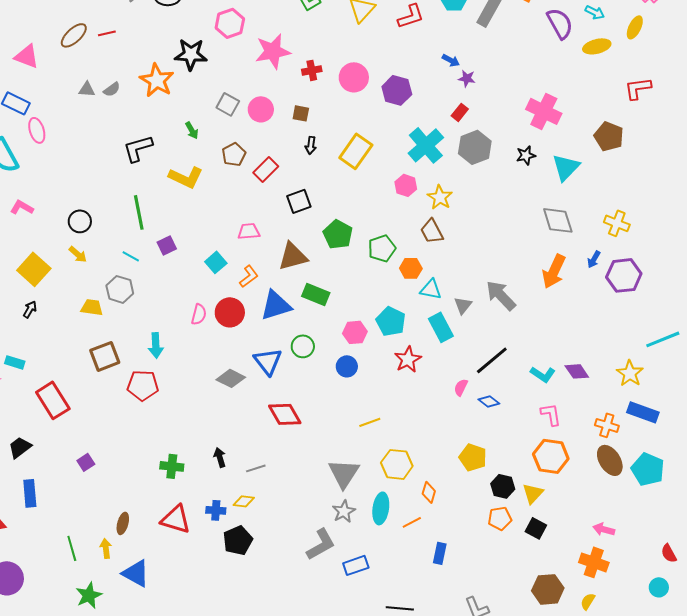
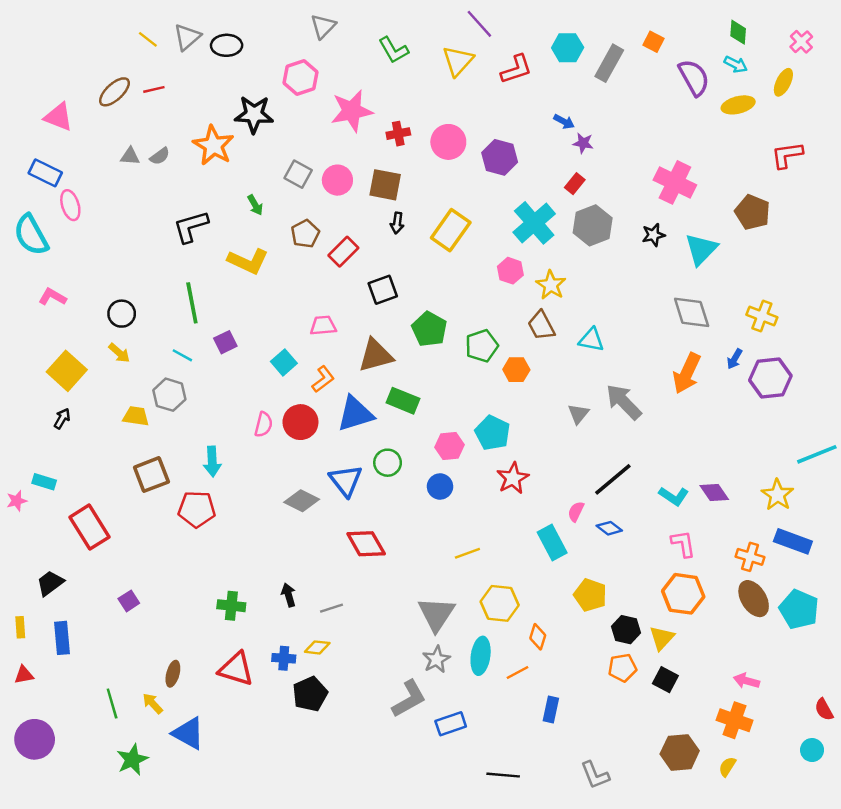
brown square: (301, 113) -> (385, 185), size x1.6
cyan triangle: (431, 289) -> (591, 340), moved
cyan rectangle: (441, 327) -> (552, 543), moved
yellow arrow: (106, 548) -> (153, 704), turned -36

